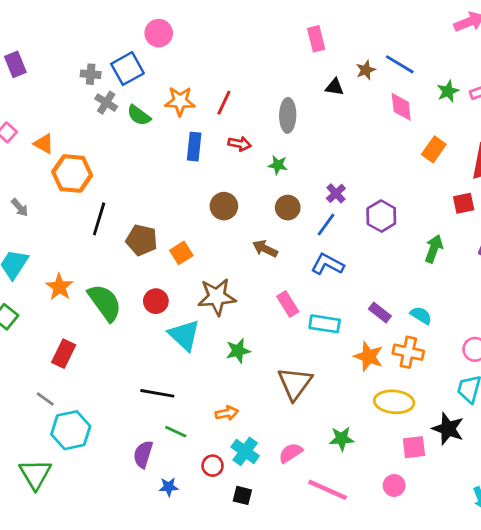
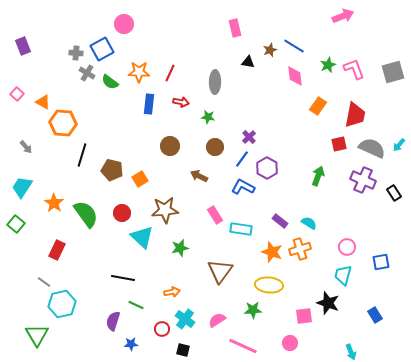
purple hexagon: (381, 216) -> (267, 168), moved
orange cross: (408, 352) -> (300, 249), turned -30
yellow ellipse: (394, 402) -> (269, 285), moved

